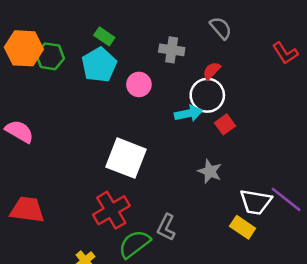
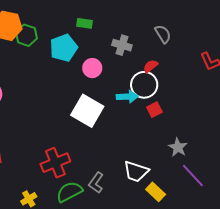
green rectangle: (104, 36) -> (84, 23), moved, turned -35
white square: (126, 158) -> (87, 111), moved
gray star: (210, 171) -> (178, 147), moved
white trapezoid: (256, 202) -> (136, 171), moved

